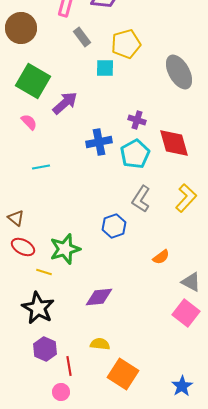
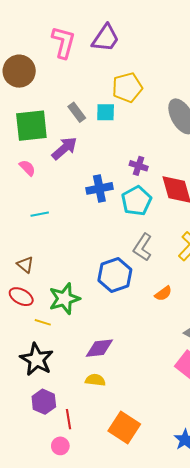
gray rectangle: (82, 37) -> (77, 112), moved
green square: (33, 81) -> (31, 126), turned -36
brown triangle: (16, 218) -> (25, 265), moved
blue hexagon: (114, 226) -> (115, 275), size x1.4
orange semicircle: (161, 257) -> (163, 294), moved
yellow semicircle: (100, 344) -> (95, 380), moved

